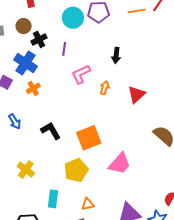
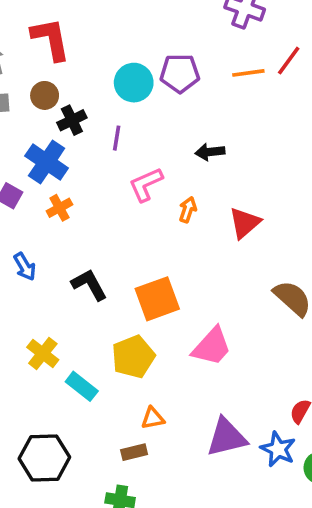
black arrow: (116, 55) -> (210, 152), turned 77
cyan rectangle: (53, 199) -> (82, 386), moved, turned -60

